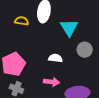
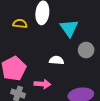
pink arrow: (52, 82) -> (42, 84), moved

